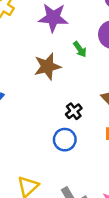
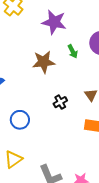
blue circle: (65, 140) -> (20, 120), moved

